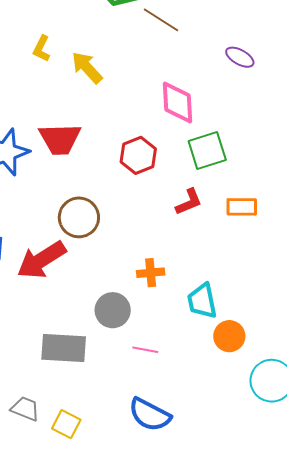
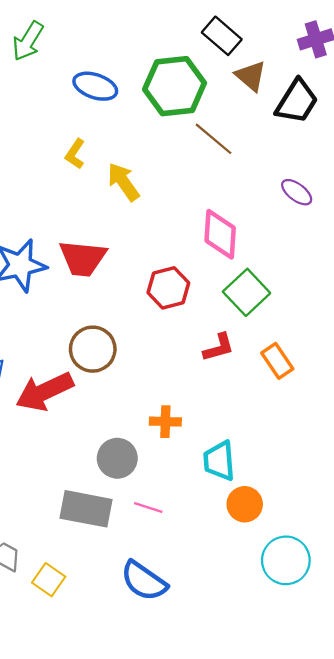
green square: (207, 150) -> (247, 292), turned -33
orange rectangle: (242, 207) -> (277, 361), turned 48
gray rectangle: (64, 348) -> (86, 509), moved

